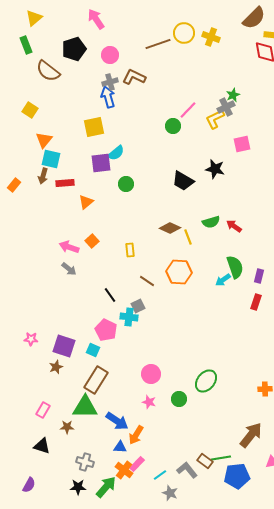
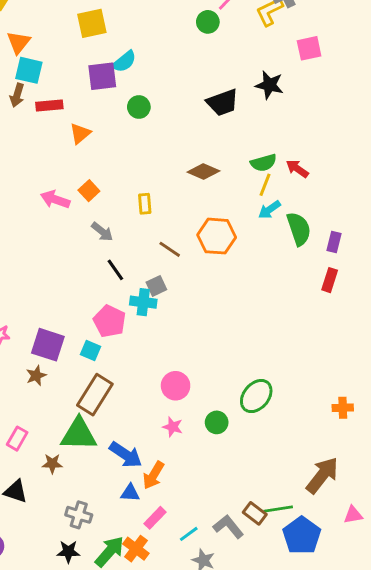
black trapezoid: (183, 181) -> (222, 103), turned -50
yellow line: (188, 237) -> (265, 185), moved, turned 42
gray arrow: (69, 269) -> (102, 232), moved
cyan arrow: (223, 280) -> (269, 210), moved
orange cross: (124, 470) -> (136, 549), moved
blue pentagon: (237, 476) -> (302, 535), turned -30

